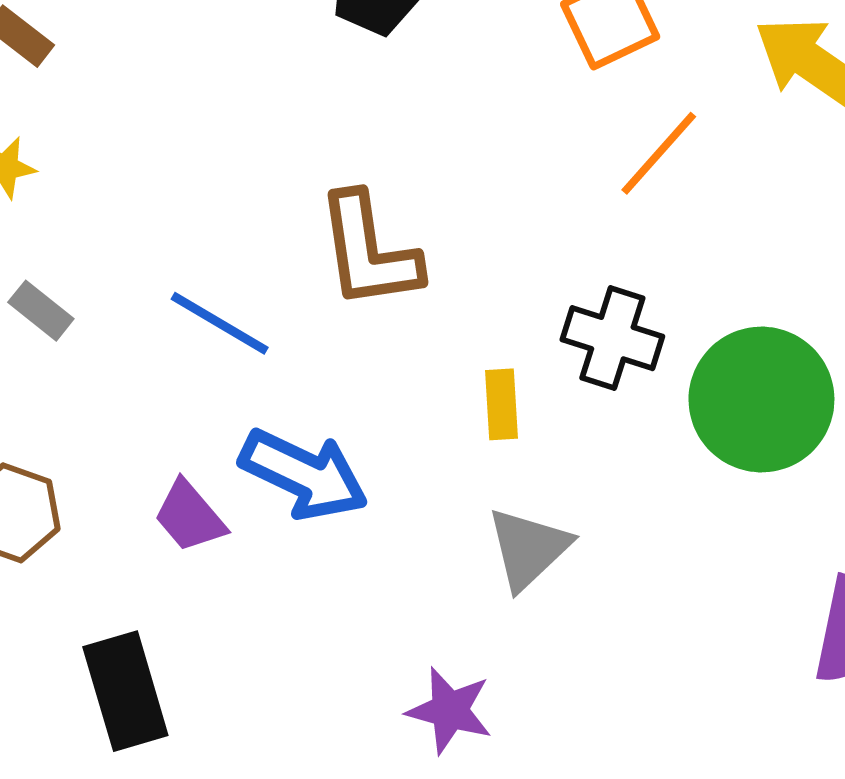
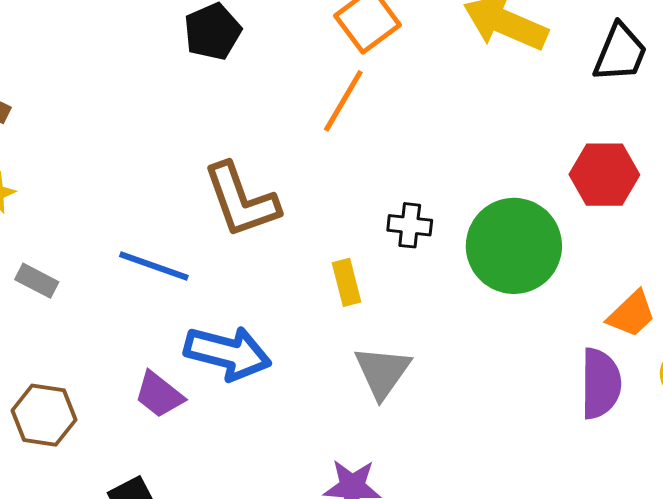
orange line: (659, 153) -> (343, 101), moved
black cross: (612, 338) -> (410, 225), size x0.7

